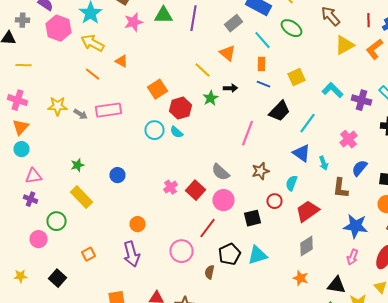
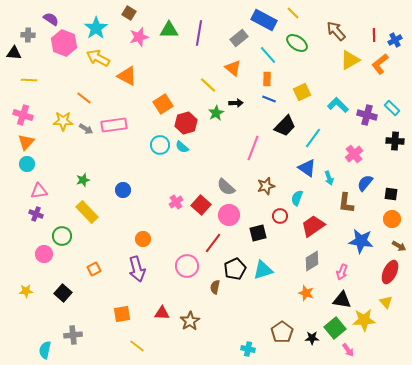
orange triangle: (122, 61) -> (127, 76), size x1.5
orange line: (92, 74) -> (84, 98), moved
pink arrow: (352, 257) -> (342, 272), moved

